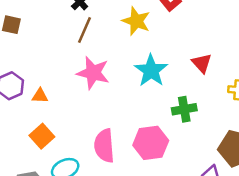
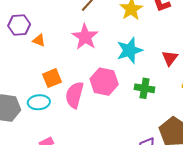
orange square: (42, 136) -> (52, 78), moved
pink hexagon: (151, 143) -> (104, 82), moved

